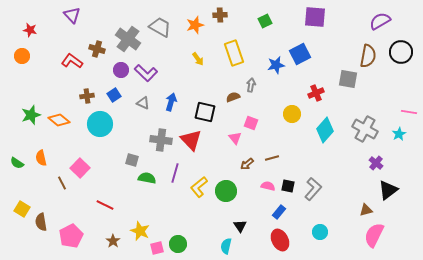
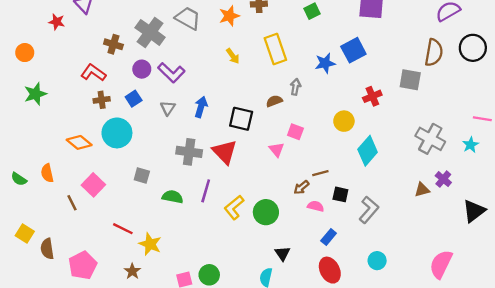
red star: (30, 30) -> (57, 22), moved
red L-shape: (72, 61) -> (93, 73), moved
gray triangle: (143, 103) -> (168, 108), turned 40
green star: (31, 115) -> (35, 94), moved
orange diamond: (59, 120) -> (79, 142), moved
cyan diamond: (325, 130) -> (368, 151), moved
gray square: (132, 160) -> (142, 175), moved
brown arrow: (247, 164) -> (301, 187), moved
black square: (288, 186) -> (340, 194), moved
black triangle: (388, 190) -> (474, 211), moved
brown triangle: (366, 210) -> (422, 190), moved
yellow star: (140, 231) -> (150, 244), moved

